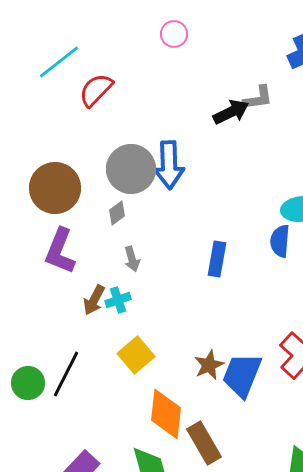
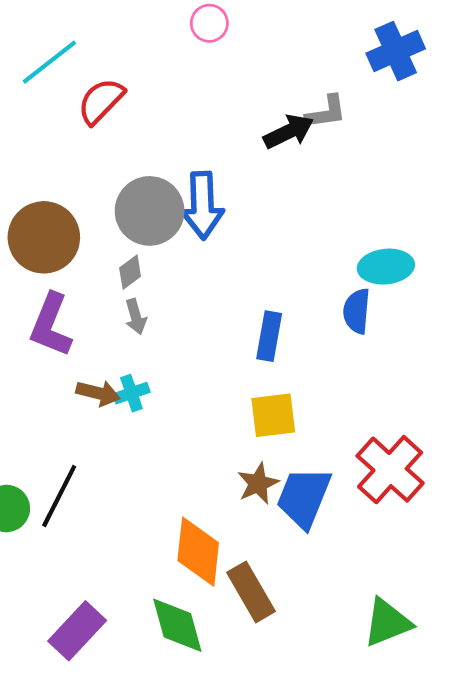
gray arrow: (132, 259) -> (136, 317), moved
brown arrow: (94, 300) -> (98, 393), turned -104
yellow square: (136, 355) -> (273, 415), moved, turned 33

